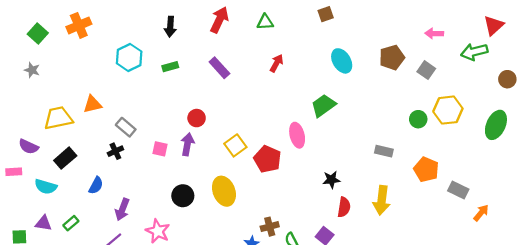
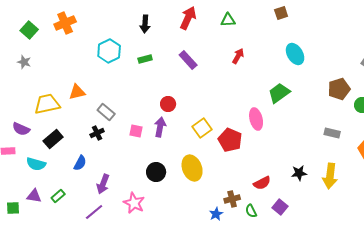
brown pentagon: (392, 57) -> (339, 89), moved
black star: (331, 180) -> (299, 173), moved
red semicircle: (344, 207) -> (262, 183), moved, turned 54

